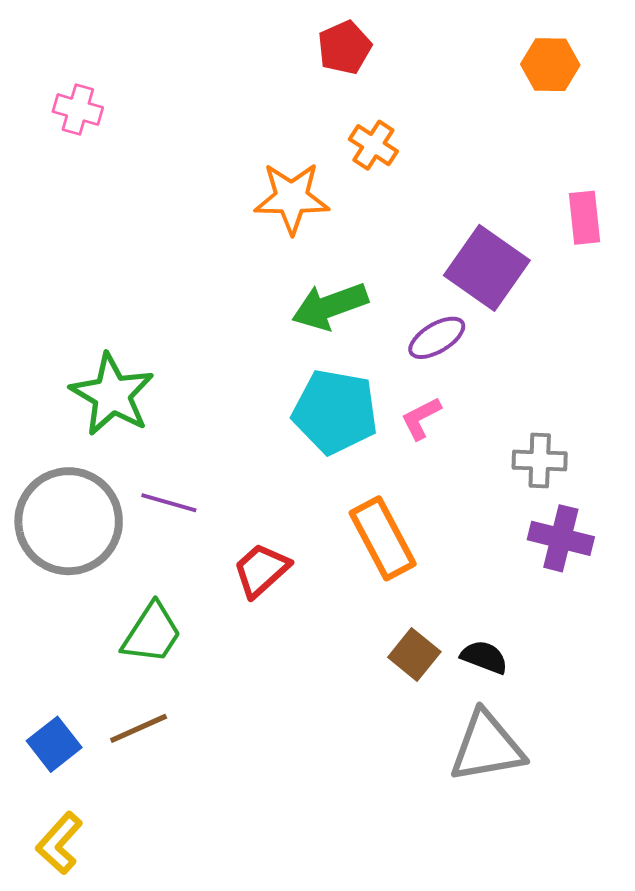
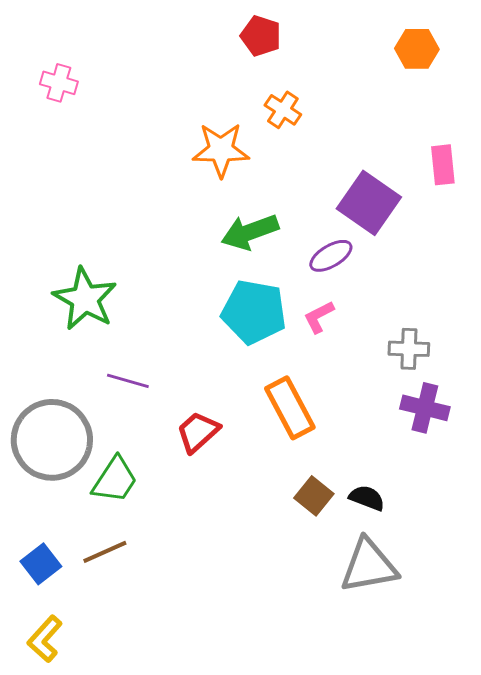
red pentagon: (344, 47) -> (261, 36), turned -30
gray circle: (69, 521) -> (52, 440), moved

